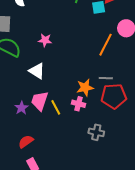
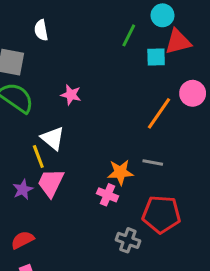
red pentagon: (114, 96) -> (161, 214), moved
yellow line: (56, 107) -> (38, 156), moved

